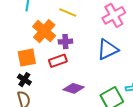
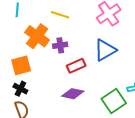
red rectangle: (58, 61) -> (76, 66), moved

